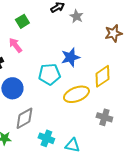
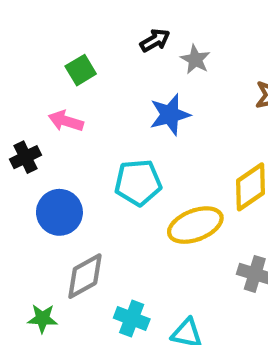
pink arrow: (15, 45) -> (66, 121), turned -35
blue star: (70, 57) -> (170, 115), moved

